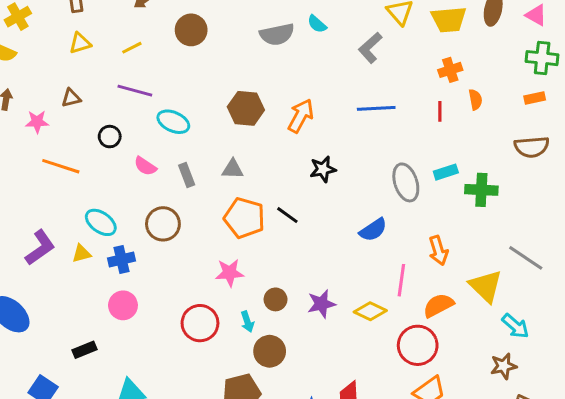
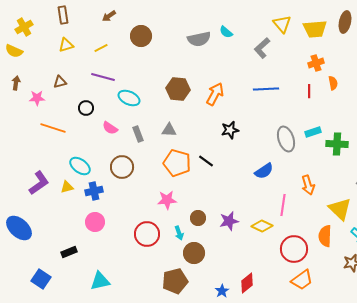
orange semicircle: (438, 305) -> (325, 236), moved, turned -60

